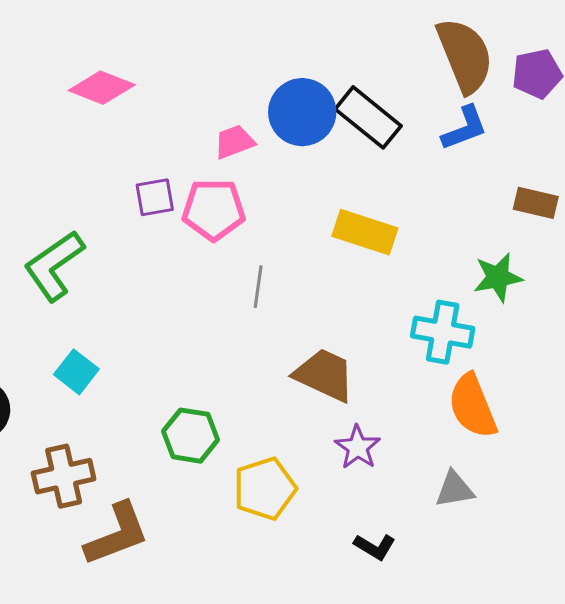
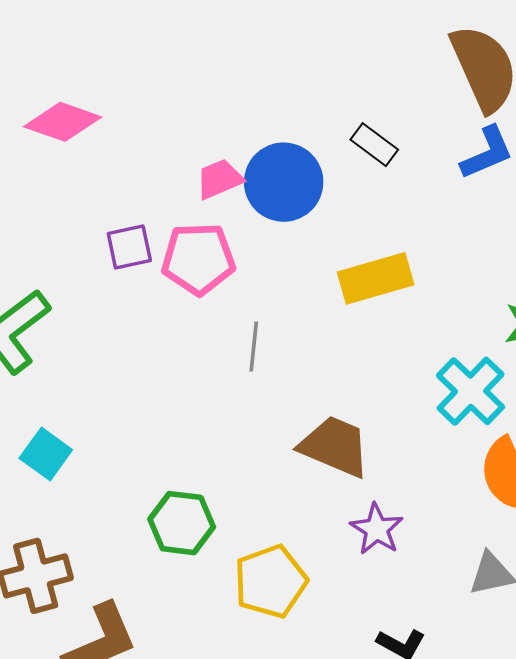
blue circle: (302, 112) -> (284, 182), moved
black rectangle: (368, 117) -> (374, 145), size x0.6
yellow rectangle: (365, 232) -> (376, 278), turned -32
cyan cross: (443, 332) -> (471, 391), turned 36

